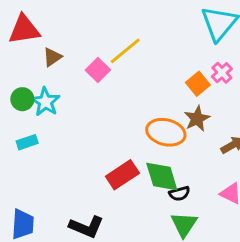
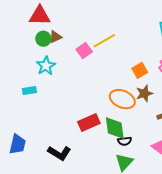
orange square: (198, 84) -> (140, 70), moved
green circle: (22, 99) -> (43, 39), moved

